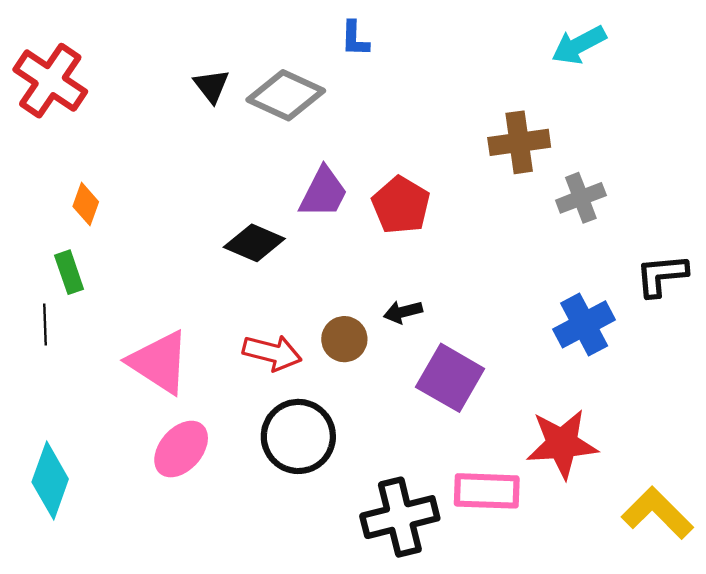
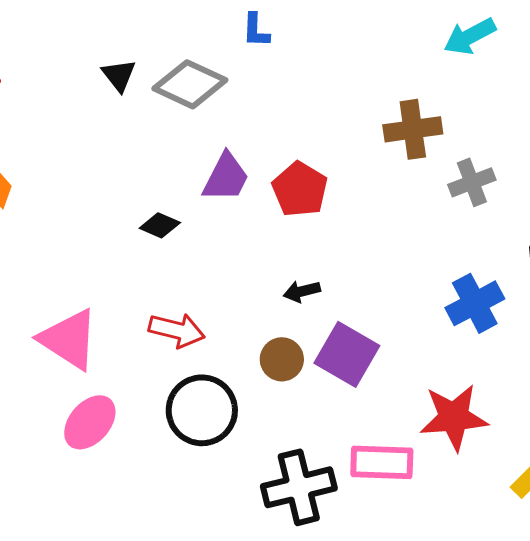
black diamond: (254, 243) -> (160, 225), size x0.7
brown circle: (344, 339) -> (282, 359), moved

